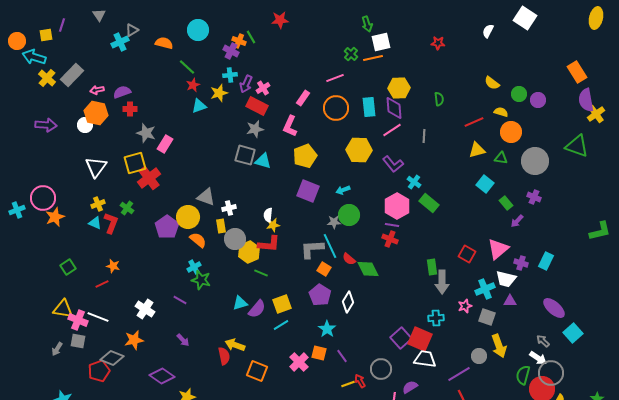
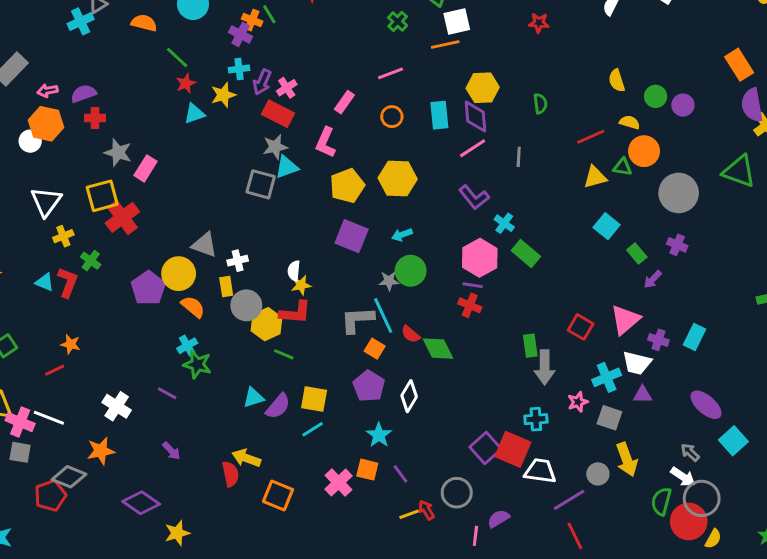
green cross: (351, 54) -> (398, 21), moved
yellow semicircle: (492, 83) -> (617, 81), turned 35
orange circle: (336, 108) -> (392, 117), size x0.6
yellow hexagon: (359, 150) -> (398, 179), moved
green triangle: (501, 158) -> (622, 167), moved
cyan triangle: (263, 161) -> (287, 167), moved, turned -36
yellow cross: (98, 204) -> (63, 236), moved
yellow square: (282, 304) -> (314, 399), turned 30
white trapezoid: (425, 359) -> (540, 471), moved

